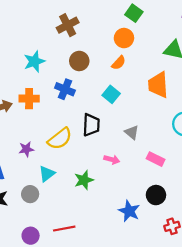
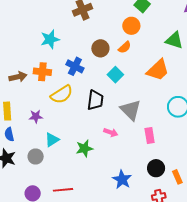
brown circle: (79, 61) -> (100, 48), moved
orange trapezoid: (158, 85) -> (158, 70), turned -135
gray triangle: (132, 132) -> (131, 110), size x1.6
yellow semicircle: (60, 139) -> (62, 94), moved
pink rectangle: (156, 159) -> (150, 136), turned 49
black circle: (156, 195) -> (156, 168), moved

